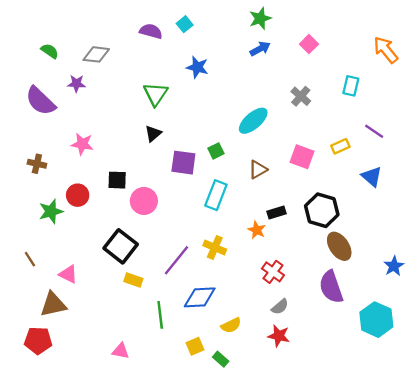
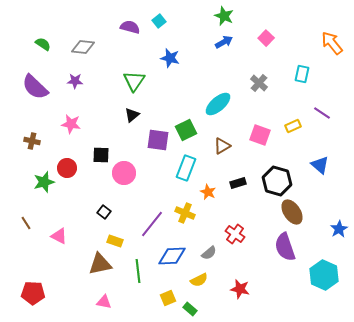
green star: (260, 18) -> (224, 16), turned -30
purple star: (76, 84) -> (75, 81), moved
green square: (216, 151) -> (186, 130), size x1.5
blue triangle: (372, 177) -> (320, 165), moved
orange star: (257, 230) -> (208, 192), moved
black square: (121, 246) -> (104, 212), size x0.5
brown triangle: (53, 304) -> (100, 264), moved
gray semicircle: (280, 307) -> (209, 253), moved

